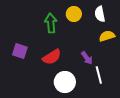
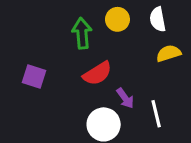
red semicircle: (52, 57) -> (97, 73), moved
purple arrow: (87, 58) -> (125, 98), moved

